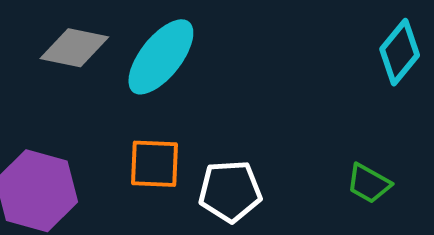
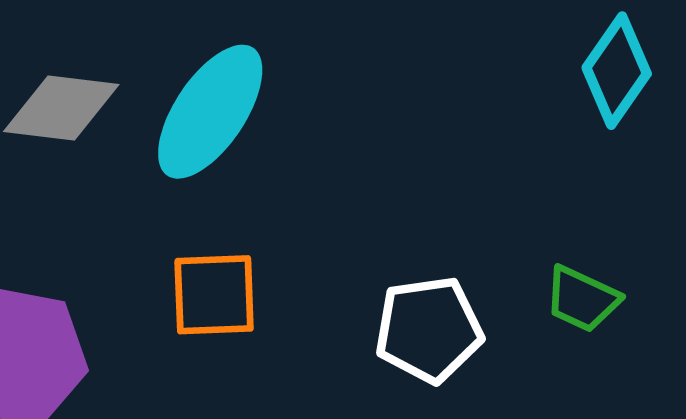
white pentagon: (230, 191) -> (429, 330), moved

